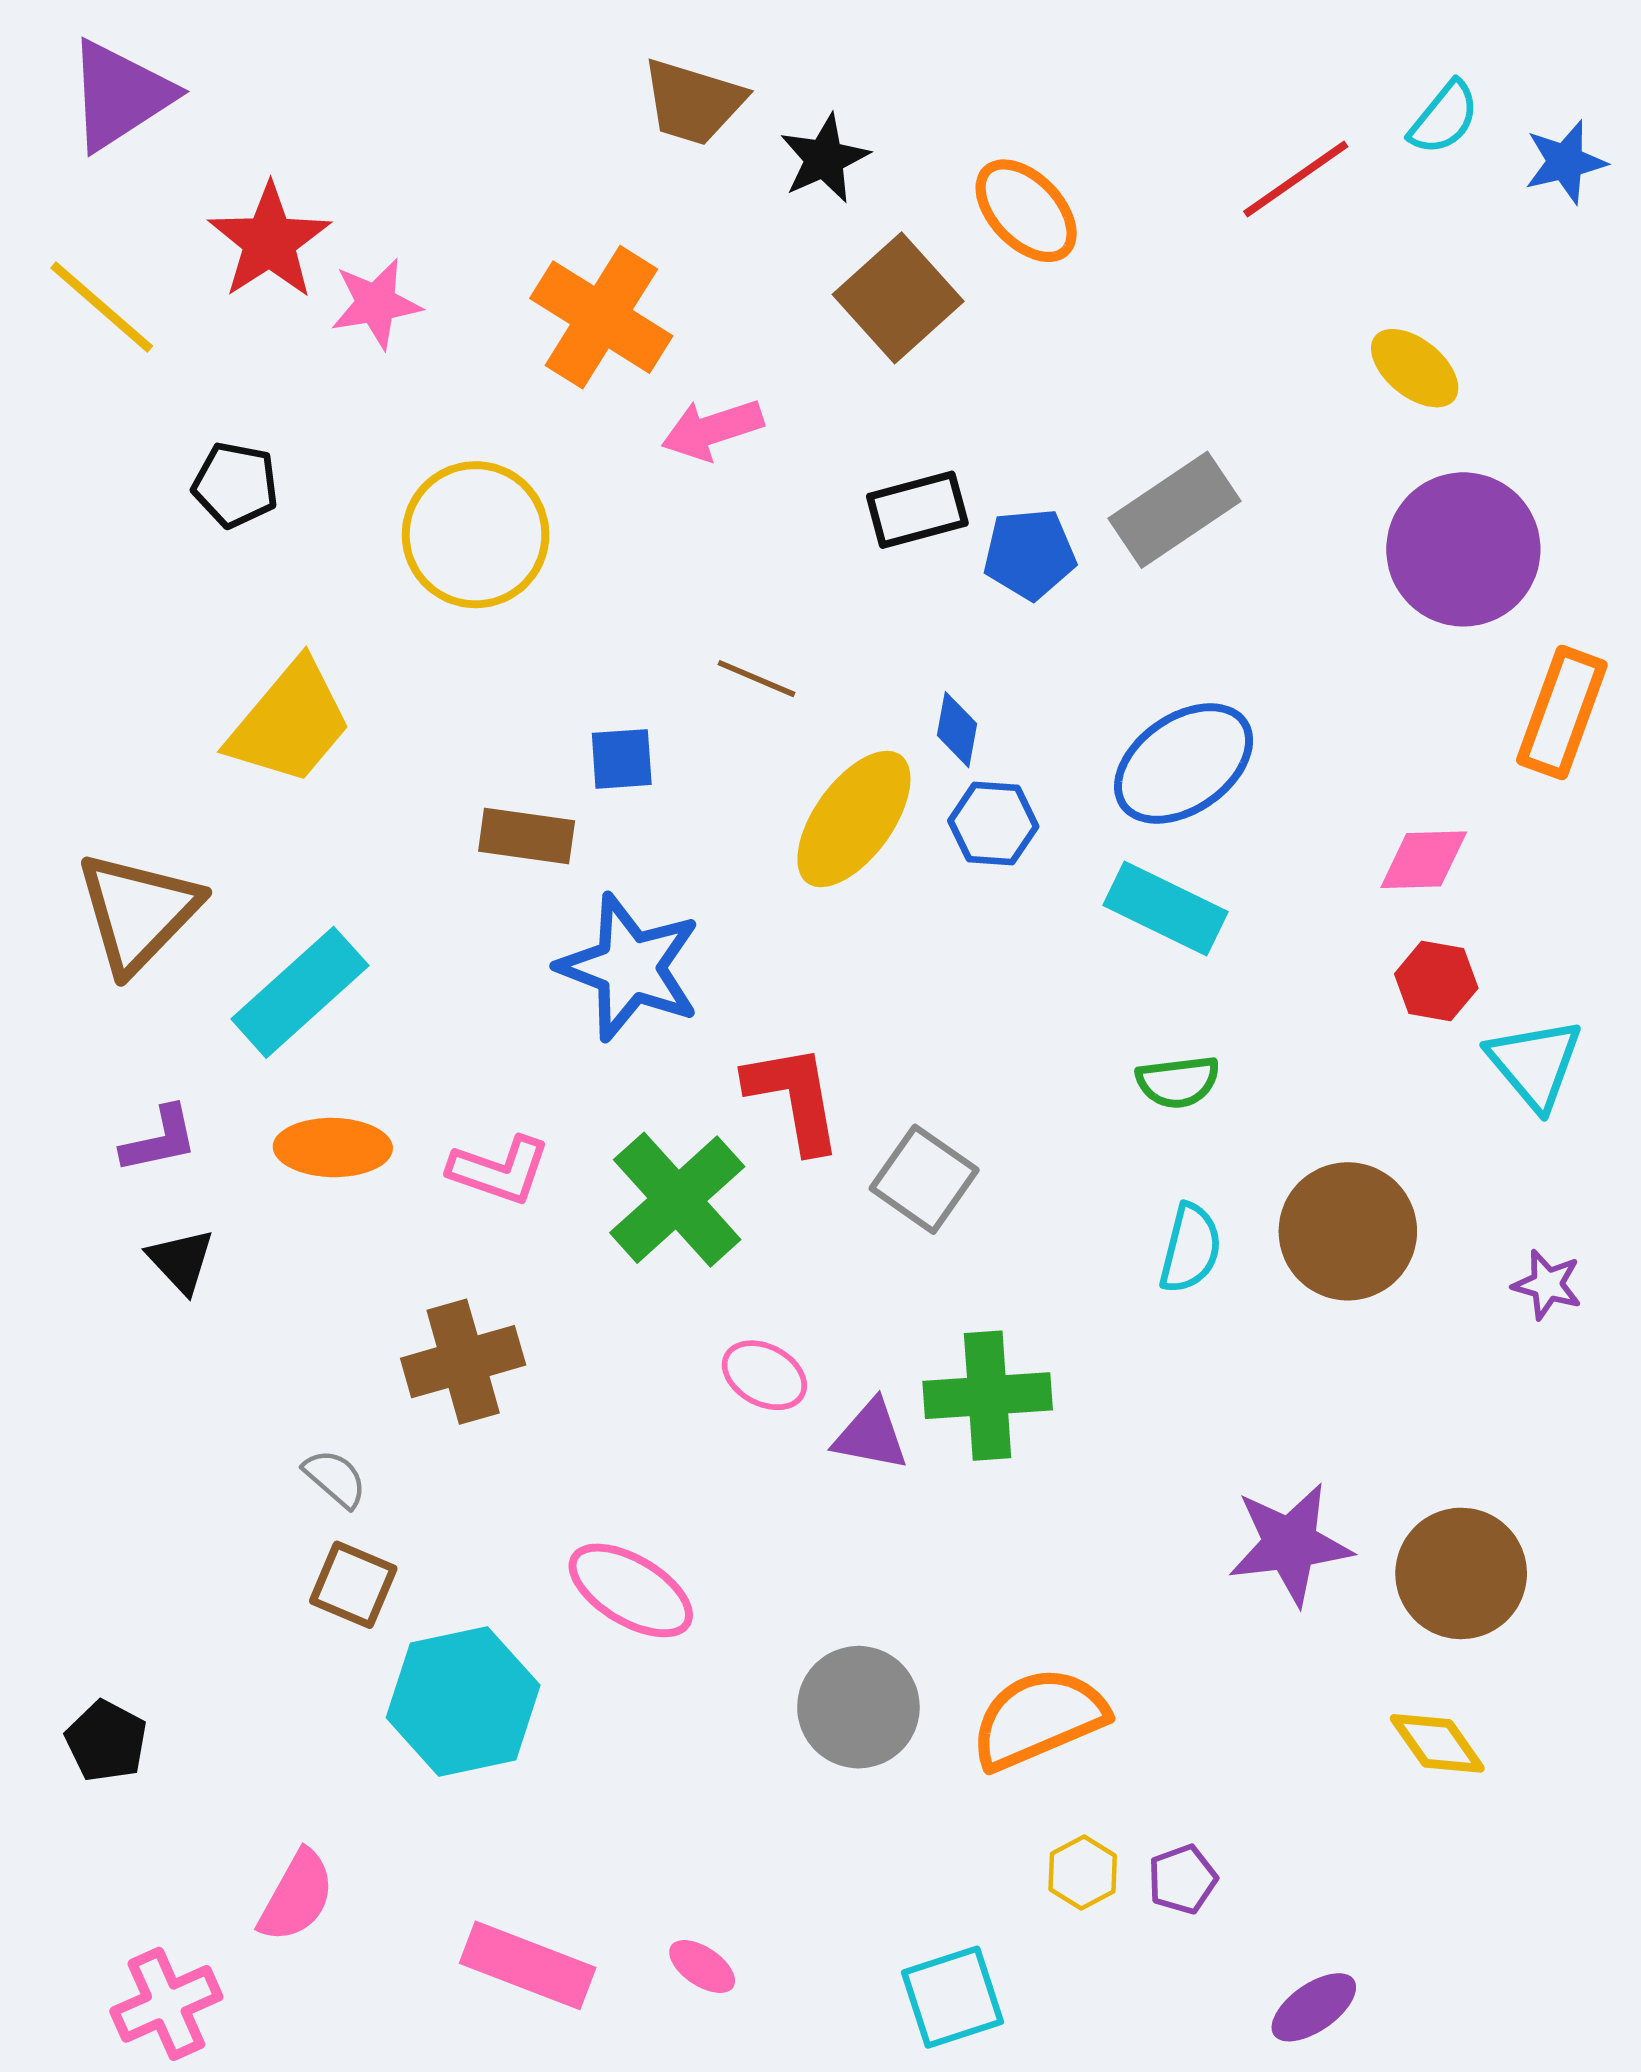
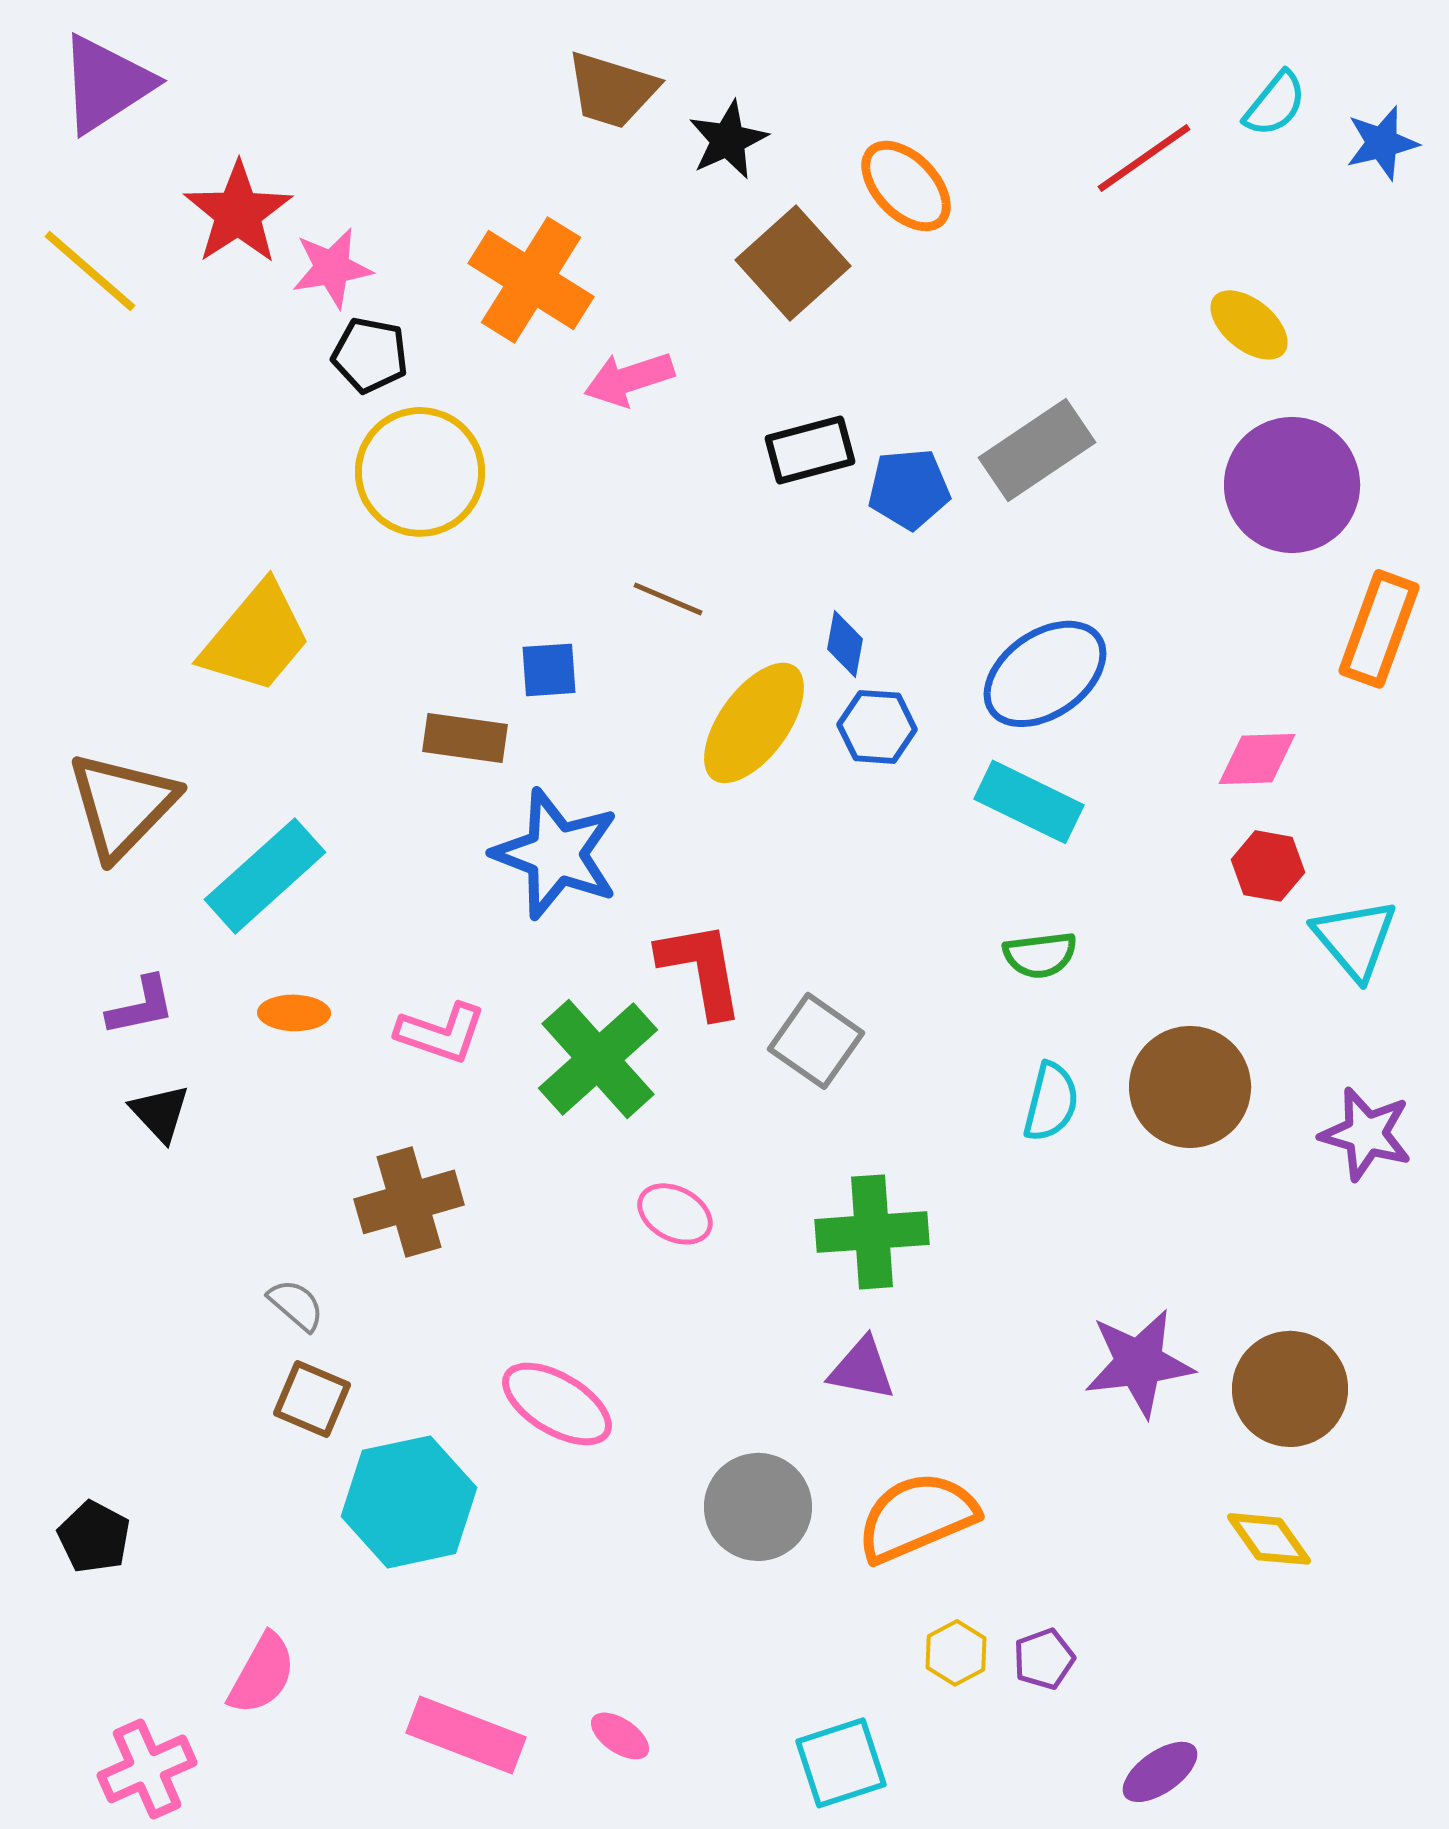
black pentagon: (235, 485) -> (370, 355), moved
orange ellipse: (333, 1148) -> (294, 1013), size x0.7
purple star: (1547, 1285) -> (1366, 1134), size x1.5
purple triangle: (871, 1435) -> (862, 1369), moved

